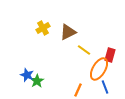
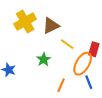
yellow cross: (43, 28) -> (25, 22), size x1.5
green star: (37, 81) -> (44, 60), moved

